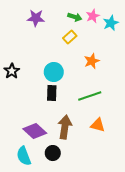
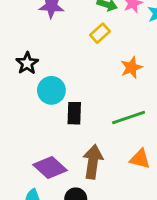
black star: (12, 71) -> (27, 63), moved
cyan circle: (54, 72) -> (51, 90), moved

